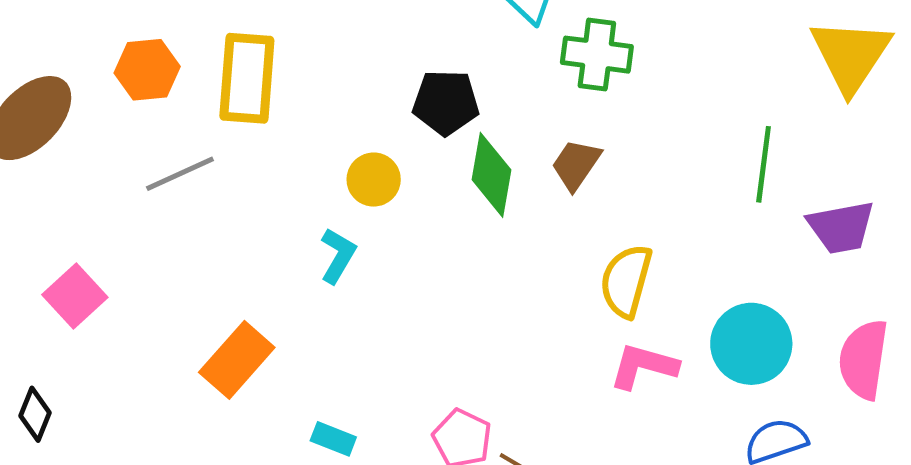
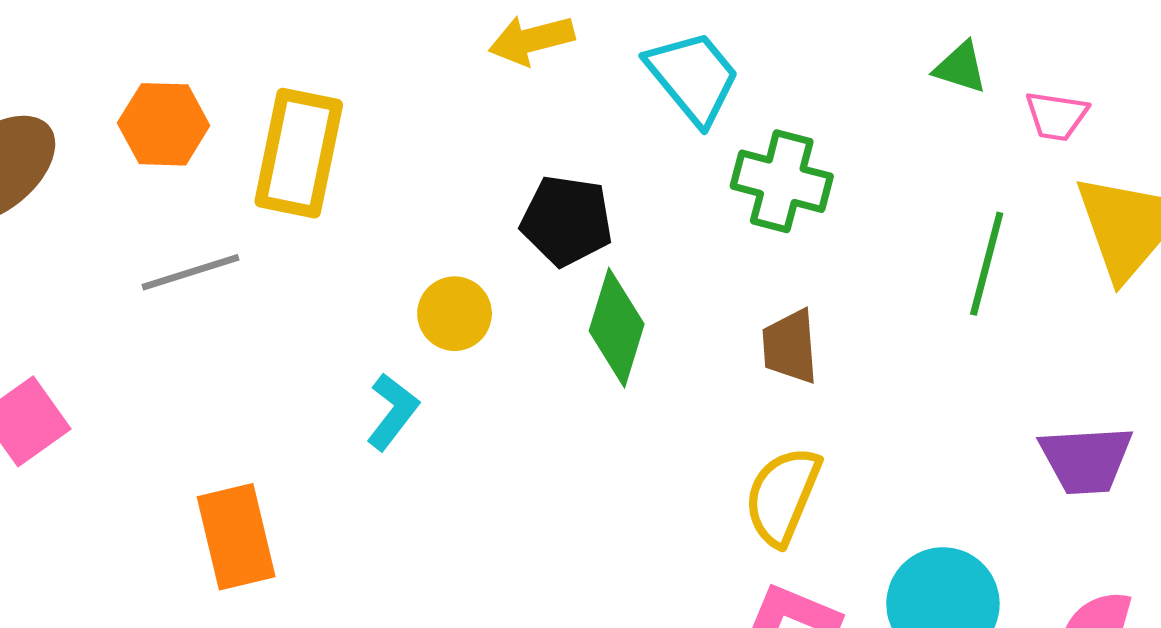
green line: (764, 164) -> (987, 264), moved
brown trapezoid: (576, 165) -> (790, 347), moved, turned -46
orange rectangle: (237, 360) -> (236, 537), turned -62

